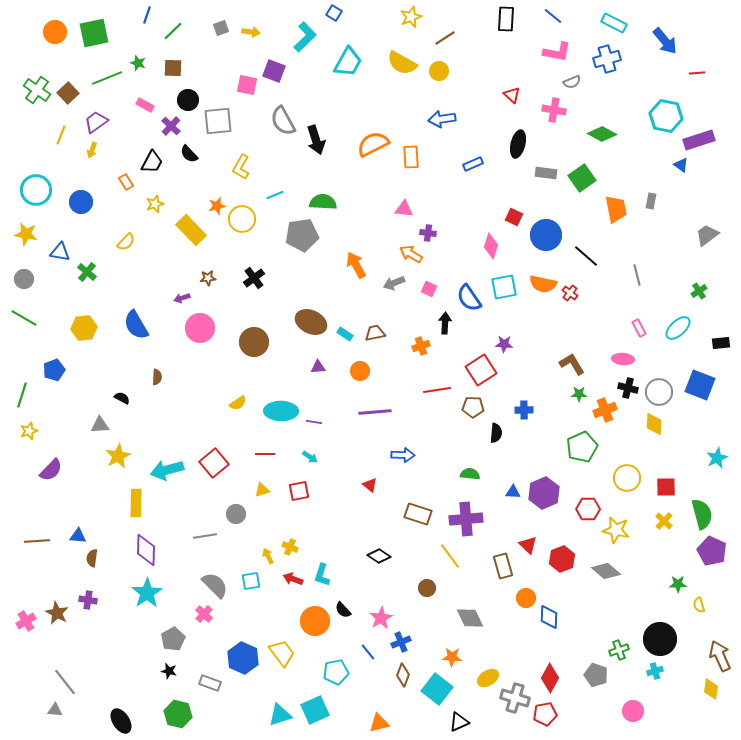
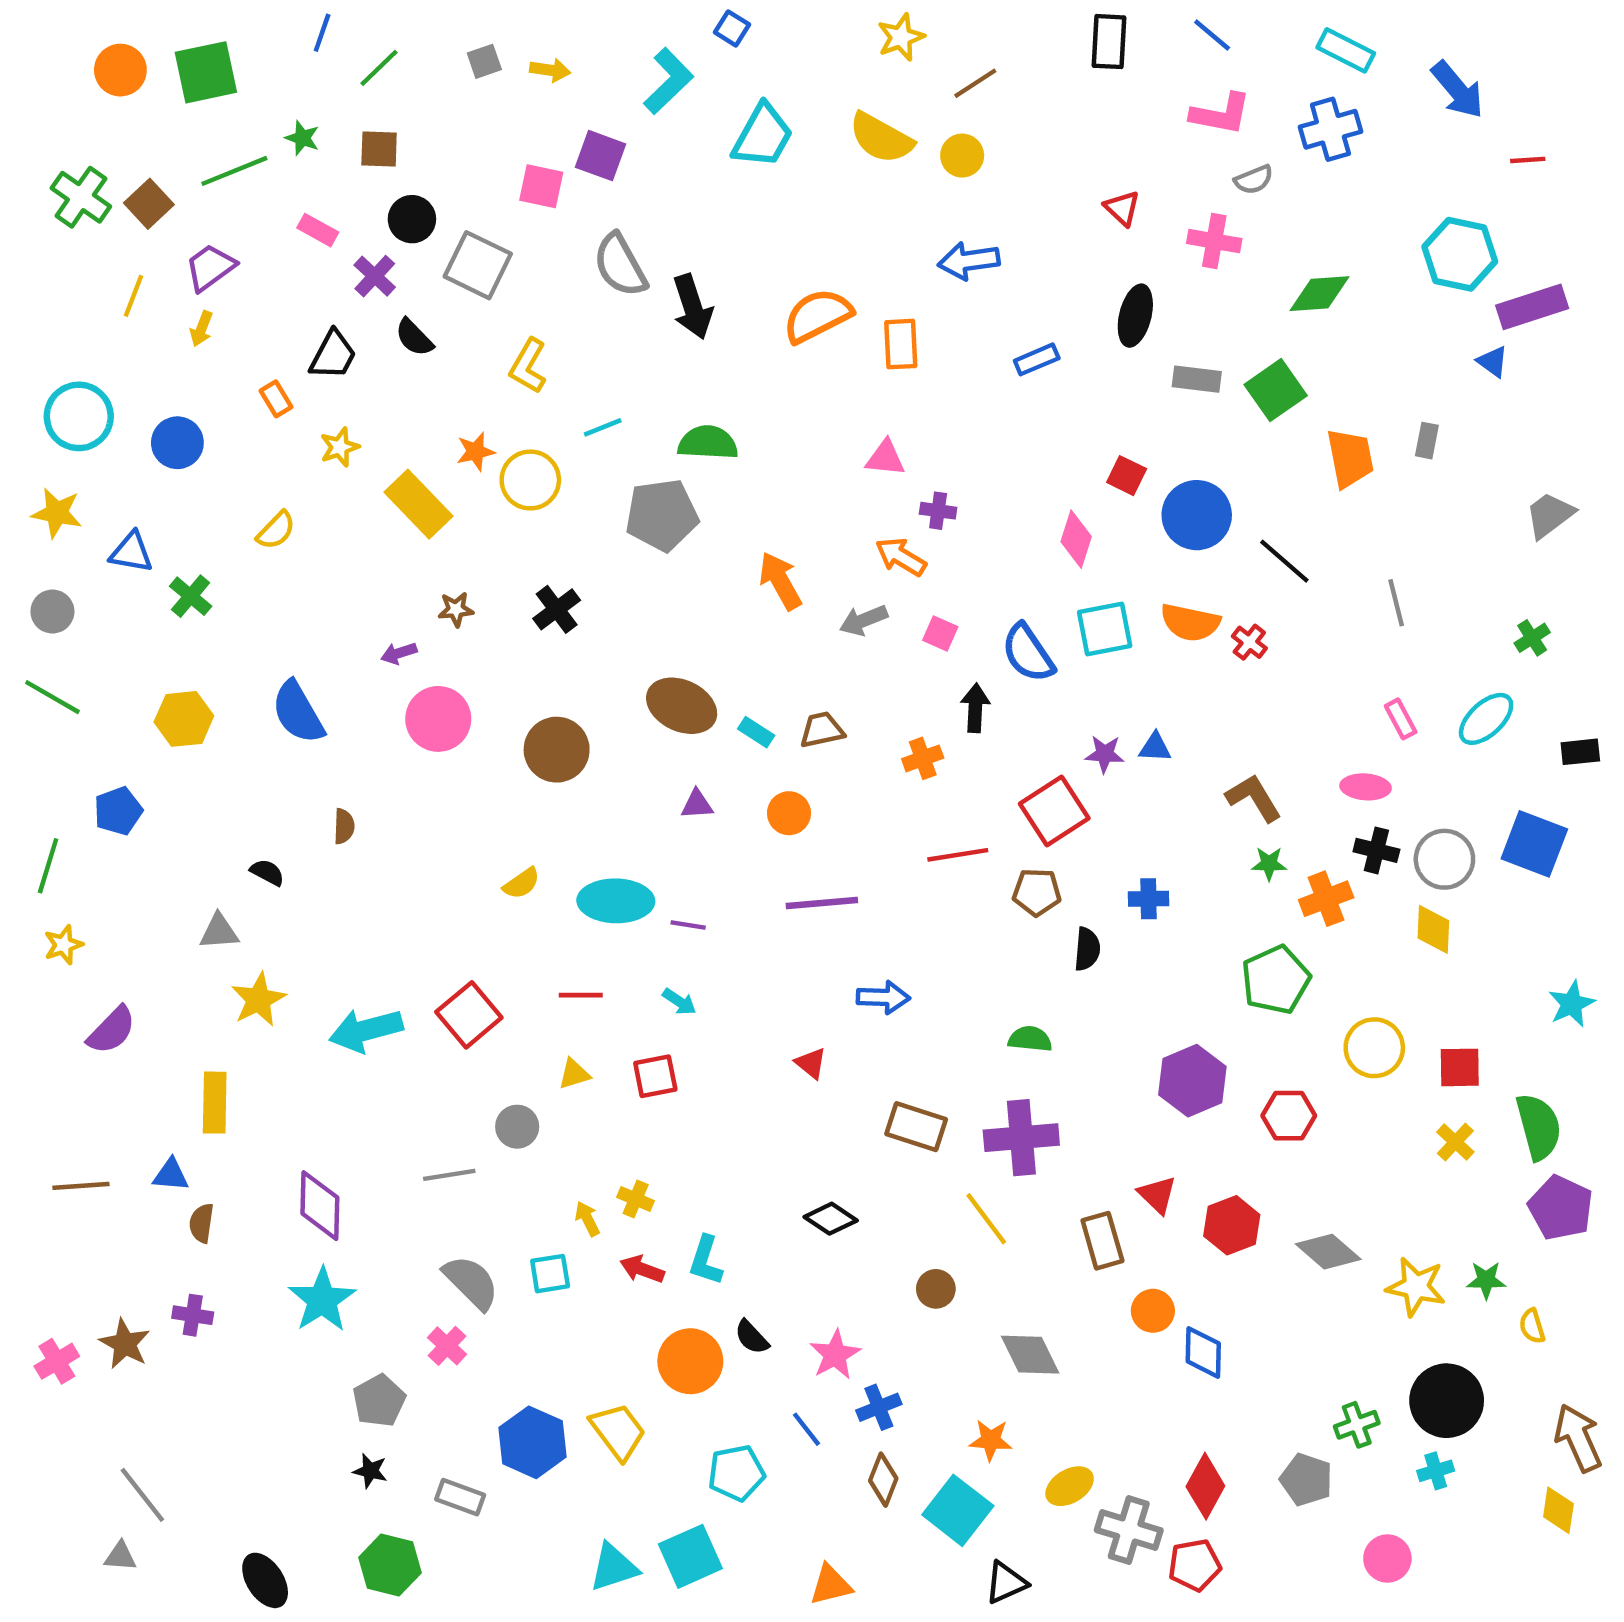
gray square: (218, 121) -> (478, 265), turned 32
green diamond: (602, 134) -> (1319, 294), turned -32
blue triangle: (513, 492) -> (1155, 747), moved
yellow rectangle: (136, 503) -> (215, 1103), moved
yellow star: (616, 530) -> (1416, 1287), moved

